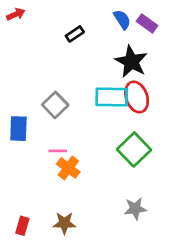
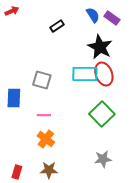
gray square: (55, 105) -> (42, 80), turned -30
orange cross: (68, 168) -> (46, 139), moved

